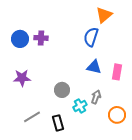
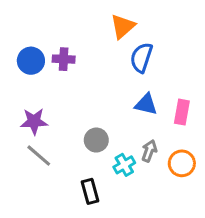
orange triangle: (104, 15) -> (123, 26), moved
orange circle: (117, 115) -> (182, 163), moved
gray line: (32, 117) -> (39, 156), moved, turned 72

